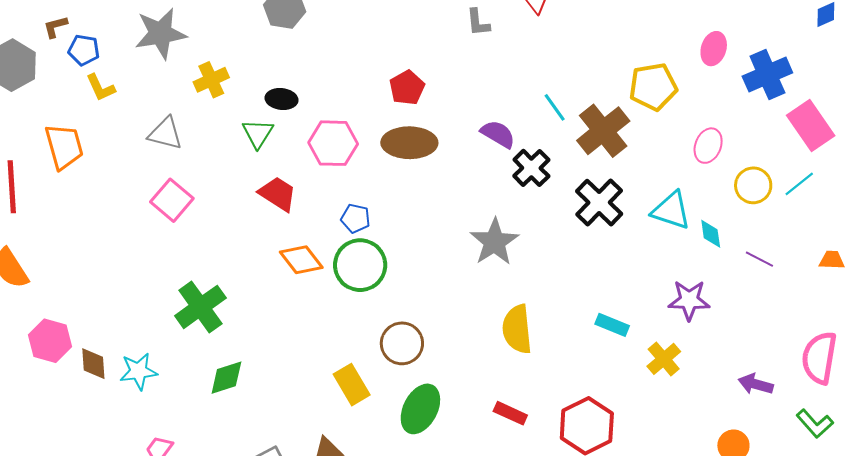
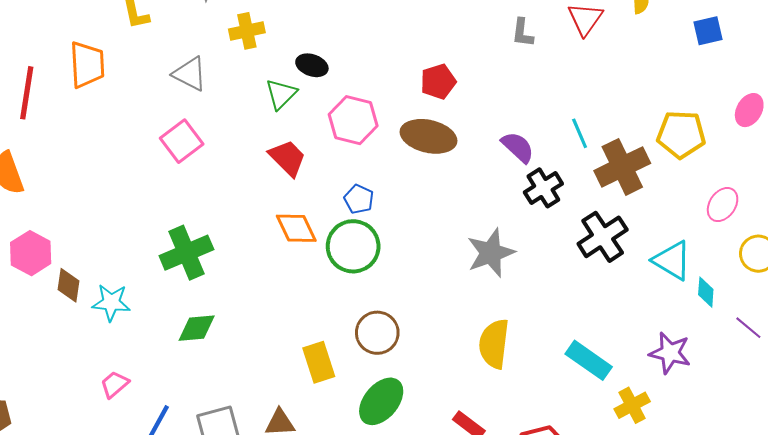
cyan rectangle: (612, 325) -> (589, 360), size x1.4

